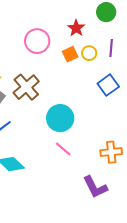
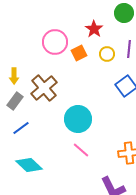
orange square: (70, 54) -> (79, 53), moved

